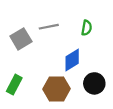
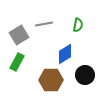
green rectangle: (14, 85) -> (17, 62), moved

